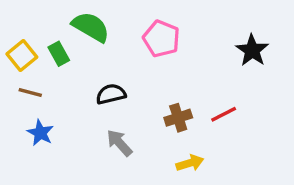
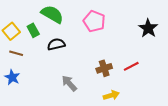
black semicircle: (111, 94) -> (56, 44), moved
blue star: (40, 133) -> (12, 77), moved

